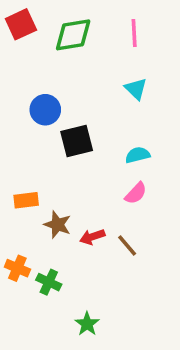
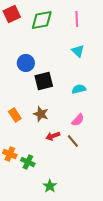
pink semicircle: (136, 193) -> (78, 120), moved
orange rectangle: (26, 200) -> (15, 115), turned 64
brown star: (57, 225) -> (41, 114), moved

